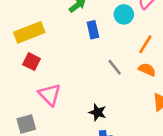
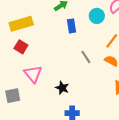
black star: (98, 112) -> (62, 88), moved

